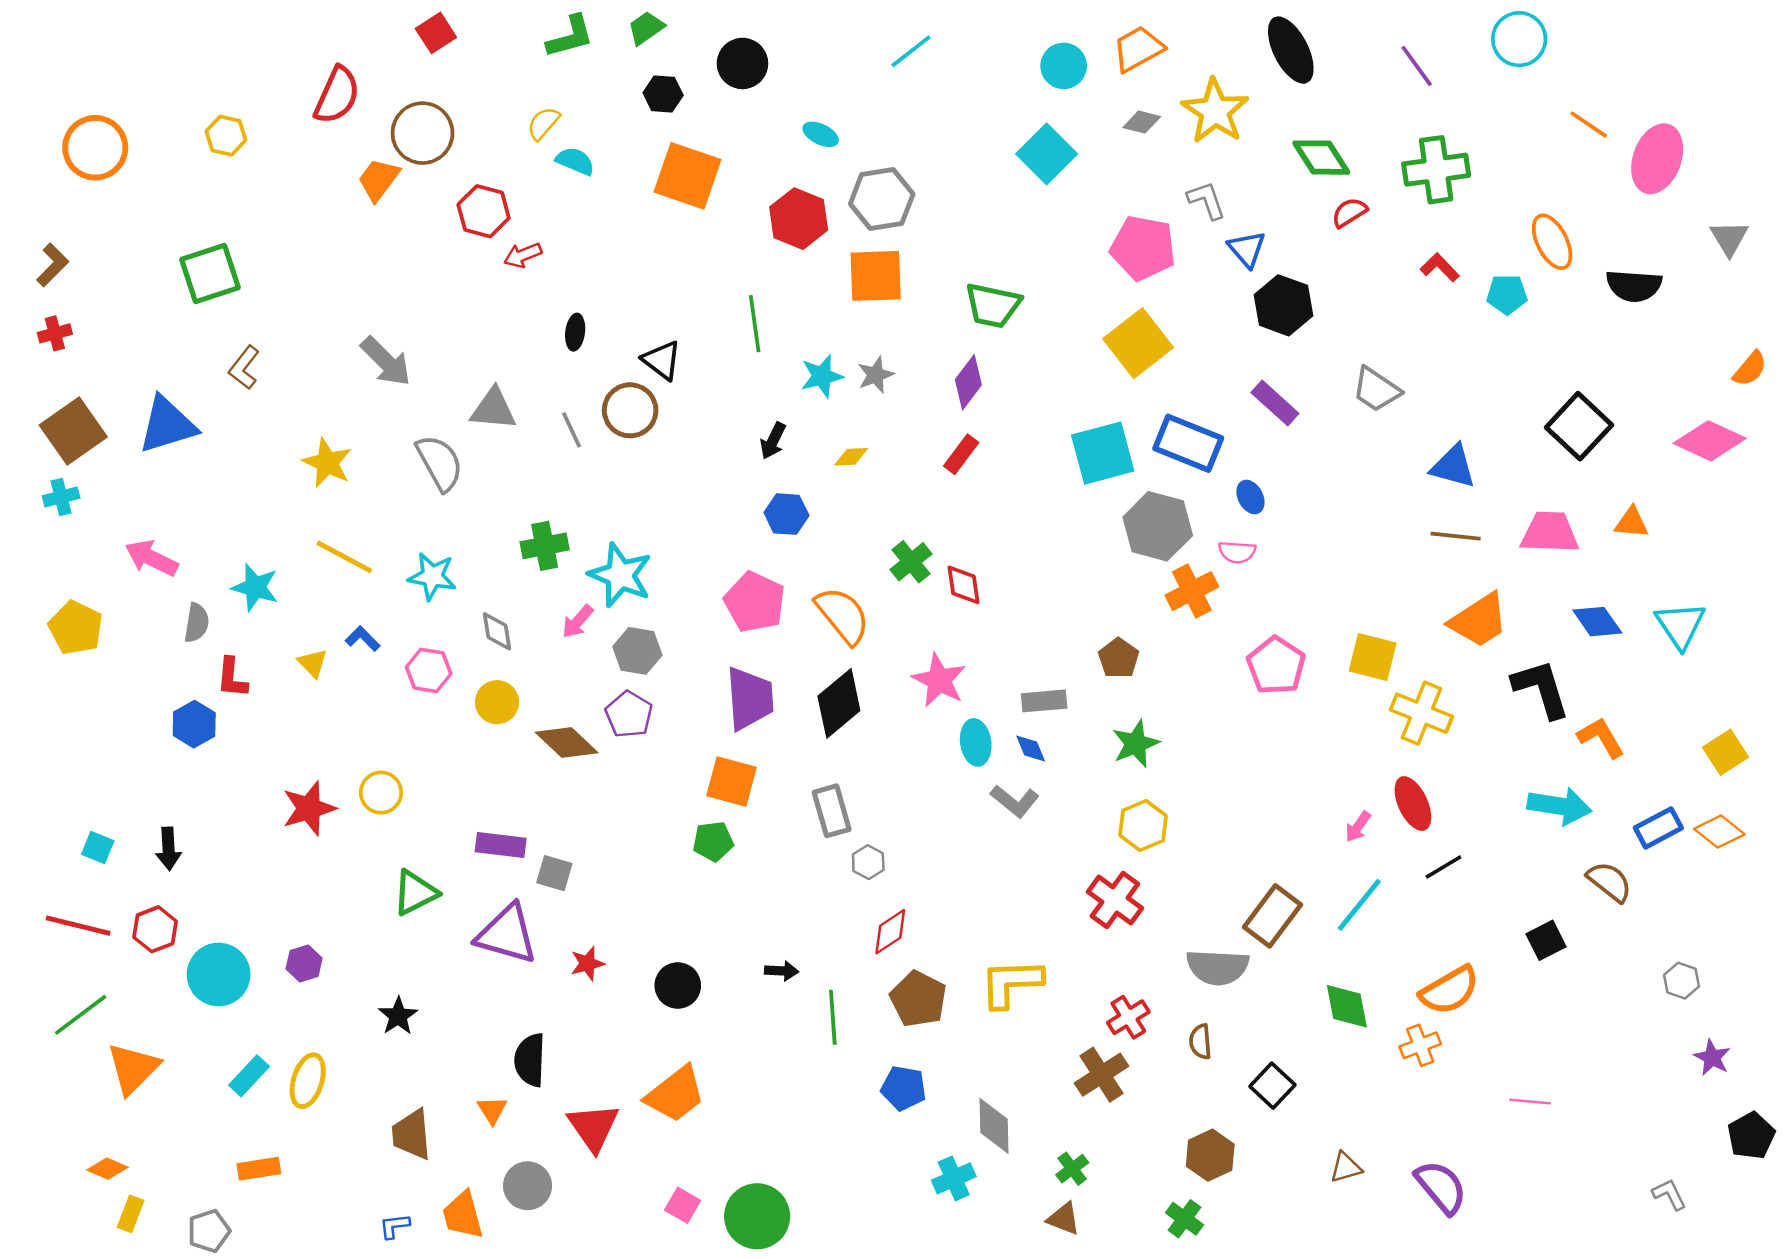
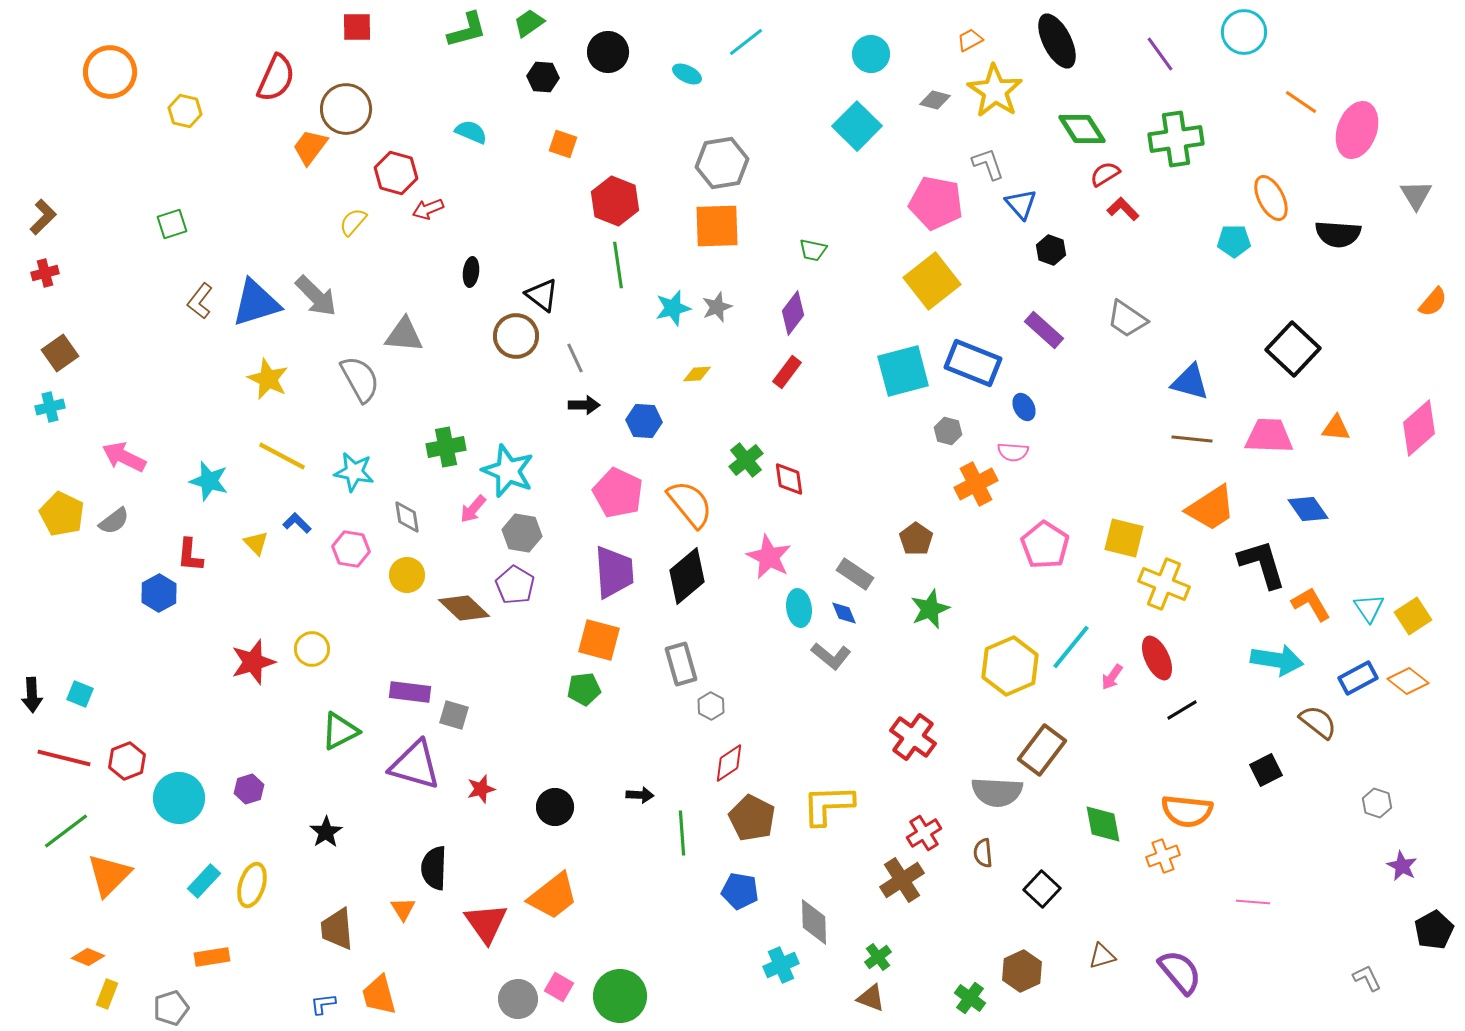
red square: (436, 33) -> (357, 27), turned 32
orange trapezoid: (1138, 49) -> (970, 40), moved, size x0.6
yellow semicircle: (543, 123) -> (353, 222), moved
cyan ellipse: (821, 134) -> (687, 74), moved
orange circle: (95, 148) -> (110, 72), moved
orange square: (688, 176) -> (563, 144), size x0.5
red hexagon: (799, 219) -> (615, 201), moved
red L-shape: (1440, 267) -> (1123, 209), moved
green square: (210, 274) -> (172, 224), size x0.6
green trapezoid: (993, 305) -> (813, 250), size x0.6
black hexagon: (1283, 305) -> (1051, 250), size x0.6
blue triangle: (167, 425) -> (256, 303), moved
gray line: (571, 430) -> (575, 358), moved
brown square: (73, 431) -> (60, 353), size x0.7
black arrow: (773, 441) -> (584, 405), moved, turned -116
pink diamond: (1710, 441) -> (1419, 428), moved, turned -66
gray hexagon: (1158, 526) -> (948, 431), size x0.5
gray semicircle: (197, 623) -> (114, 521), moved, turned 44
cyan triangle: (1680, 625) -> (1369, 608), moved, size x0.7
gray rectangle: (1044, 701) -> (855, 574), turned 39
yellow hexagon: (1143, 826) -> (1010, 666), moved, size x1.4
black arrow: (168, 849) -> (32, 695), moved
cyan line: (1359, 905) -> (1071, 647), moved
orange semicircle: (1450, 990) -> (1187, 811), turned 36
brown hexagon: (1210, 1155) -> (1022, 971), moved
gray circle: (528, 1186) -> (518, 999), moved

